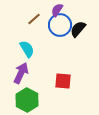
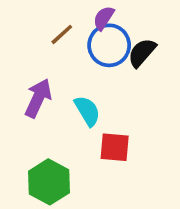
cyan semicircle: (27, 49) -> (87, 111), moved
purple arrow: (21, 73) -> (38, 98), moved

